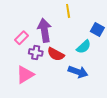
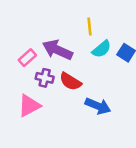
purple arrow: (44, 30) -> (57, 50), turned -60
cyan semicircle: (84, 47) -> (102, 49), moved

